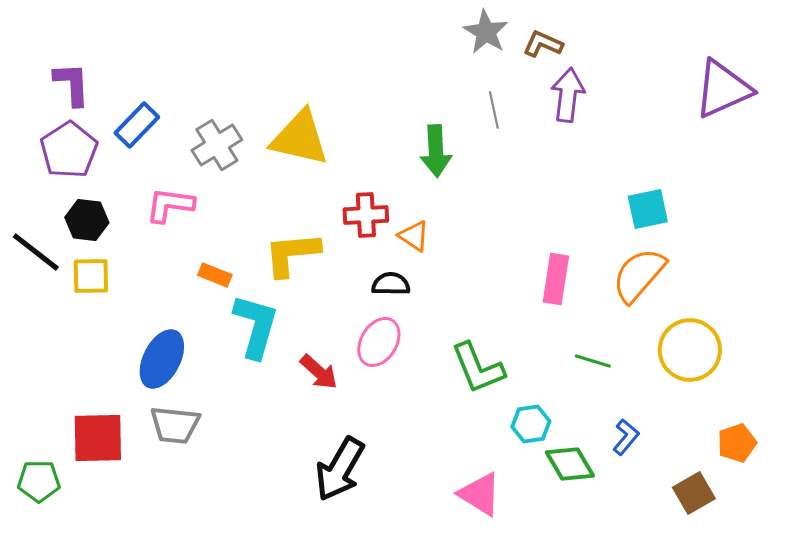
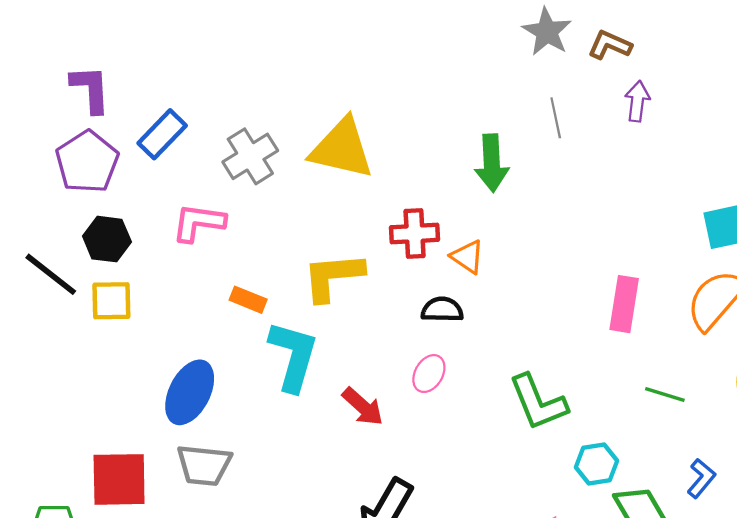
purple arrow: (568, 95) -> (637, 101), size x0.7
pink ellipse: (379, 342) -> (429, 374), size x0.7

